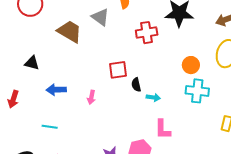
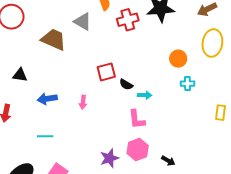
red cross: (147, 33) -> (128, 20), moved
black semicircle: (136, 85) -> (126, 84), turned -40
cyan cross: (197, 91) -> (187, 84), size x0.6
pink L-shape: (163, 129) -> (137, 119), moved

